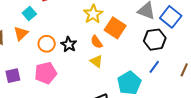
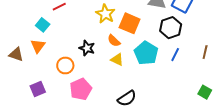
orange circle: (47, 44) -> (65, 65), moved
pink pentagon: (46, 73) -> (81, 89), moved
cyan pentagon: (129, 83) -> (146, 53), moved

